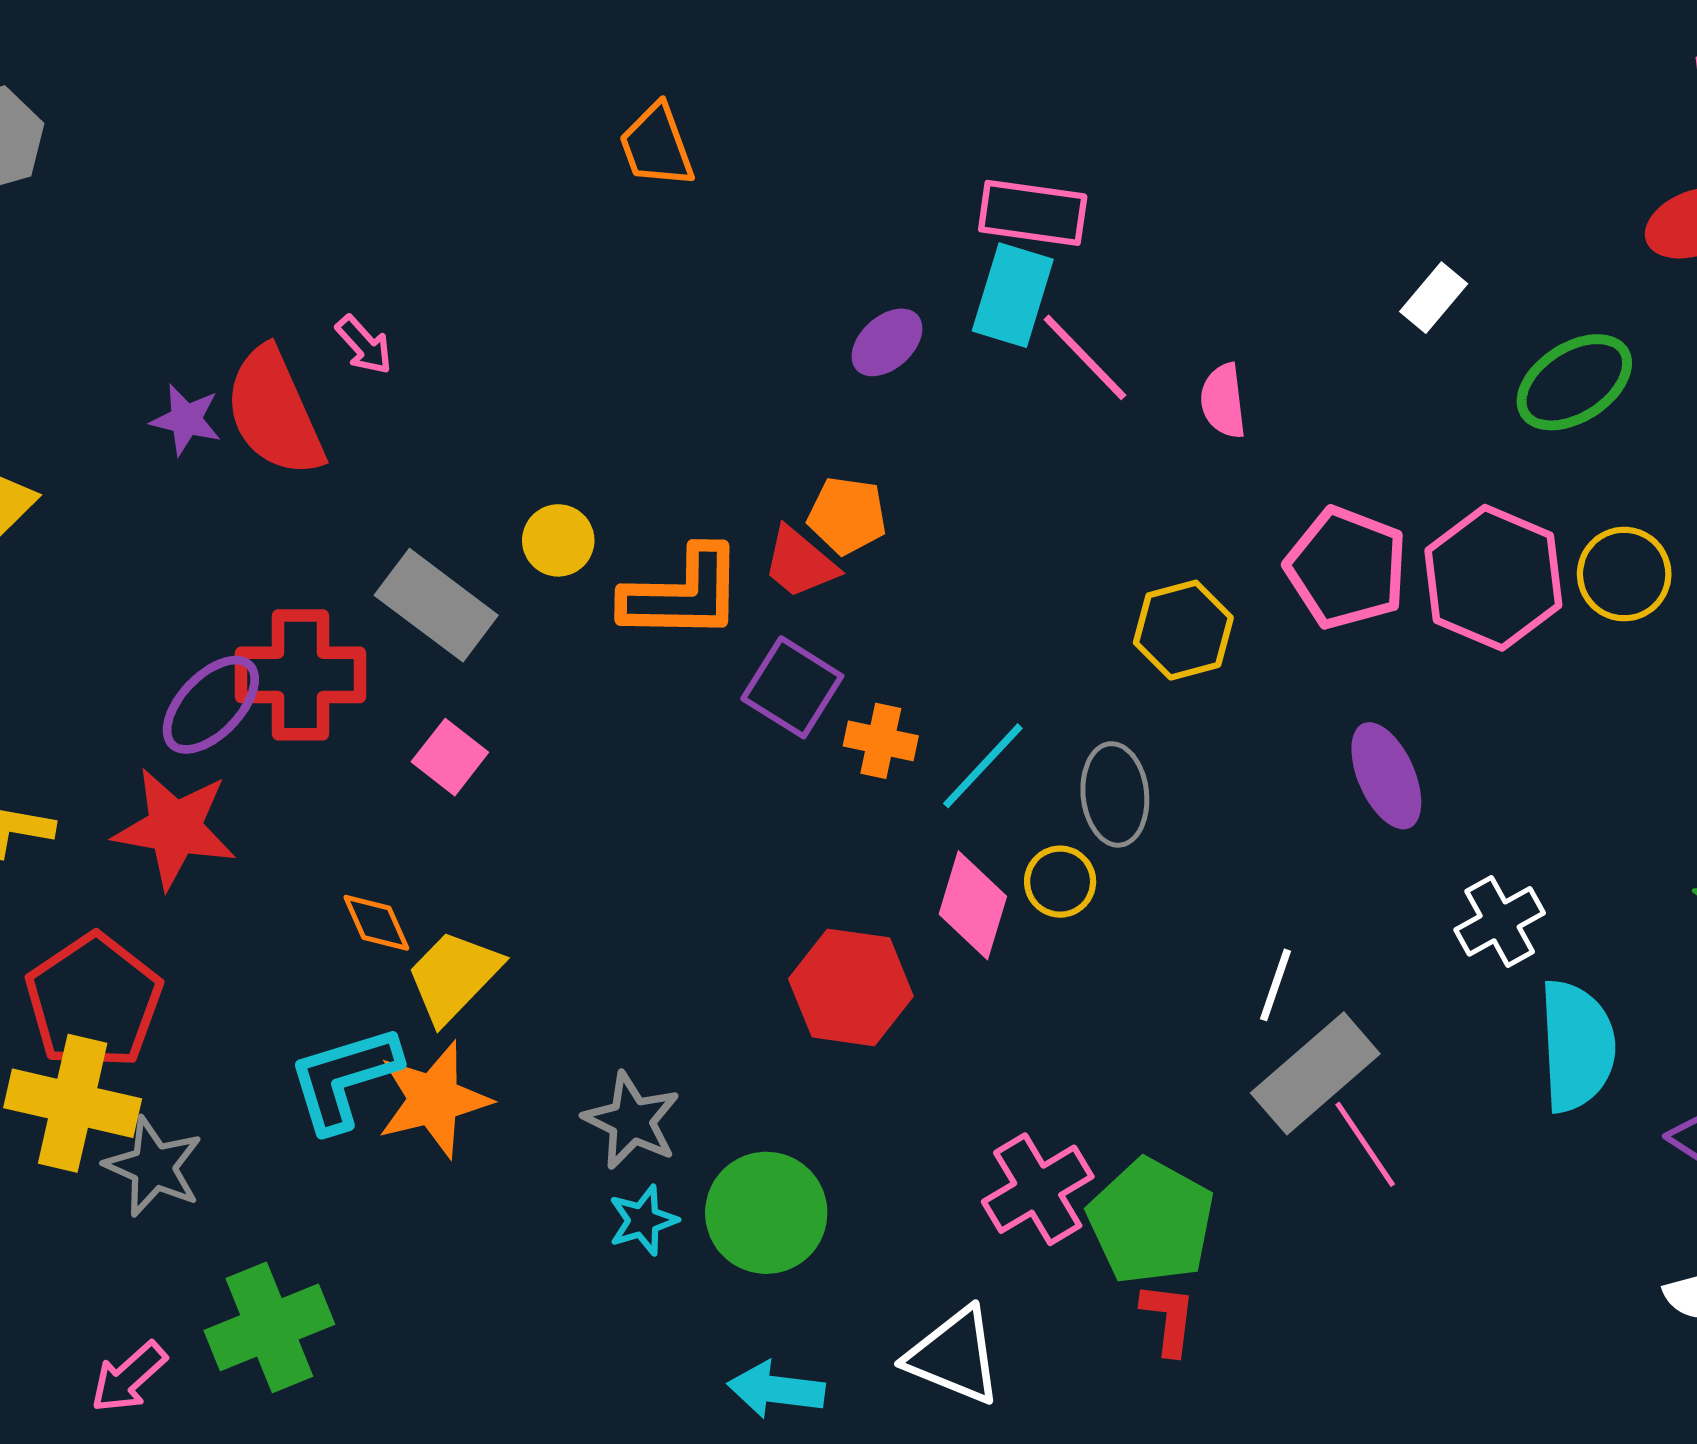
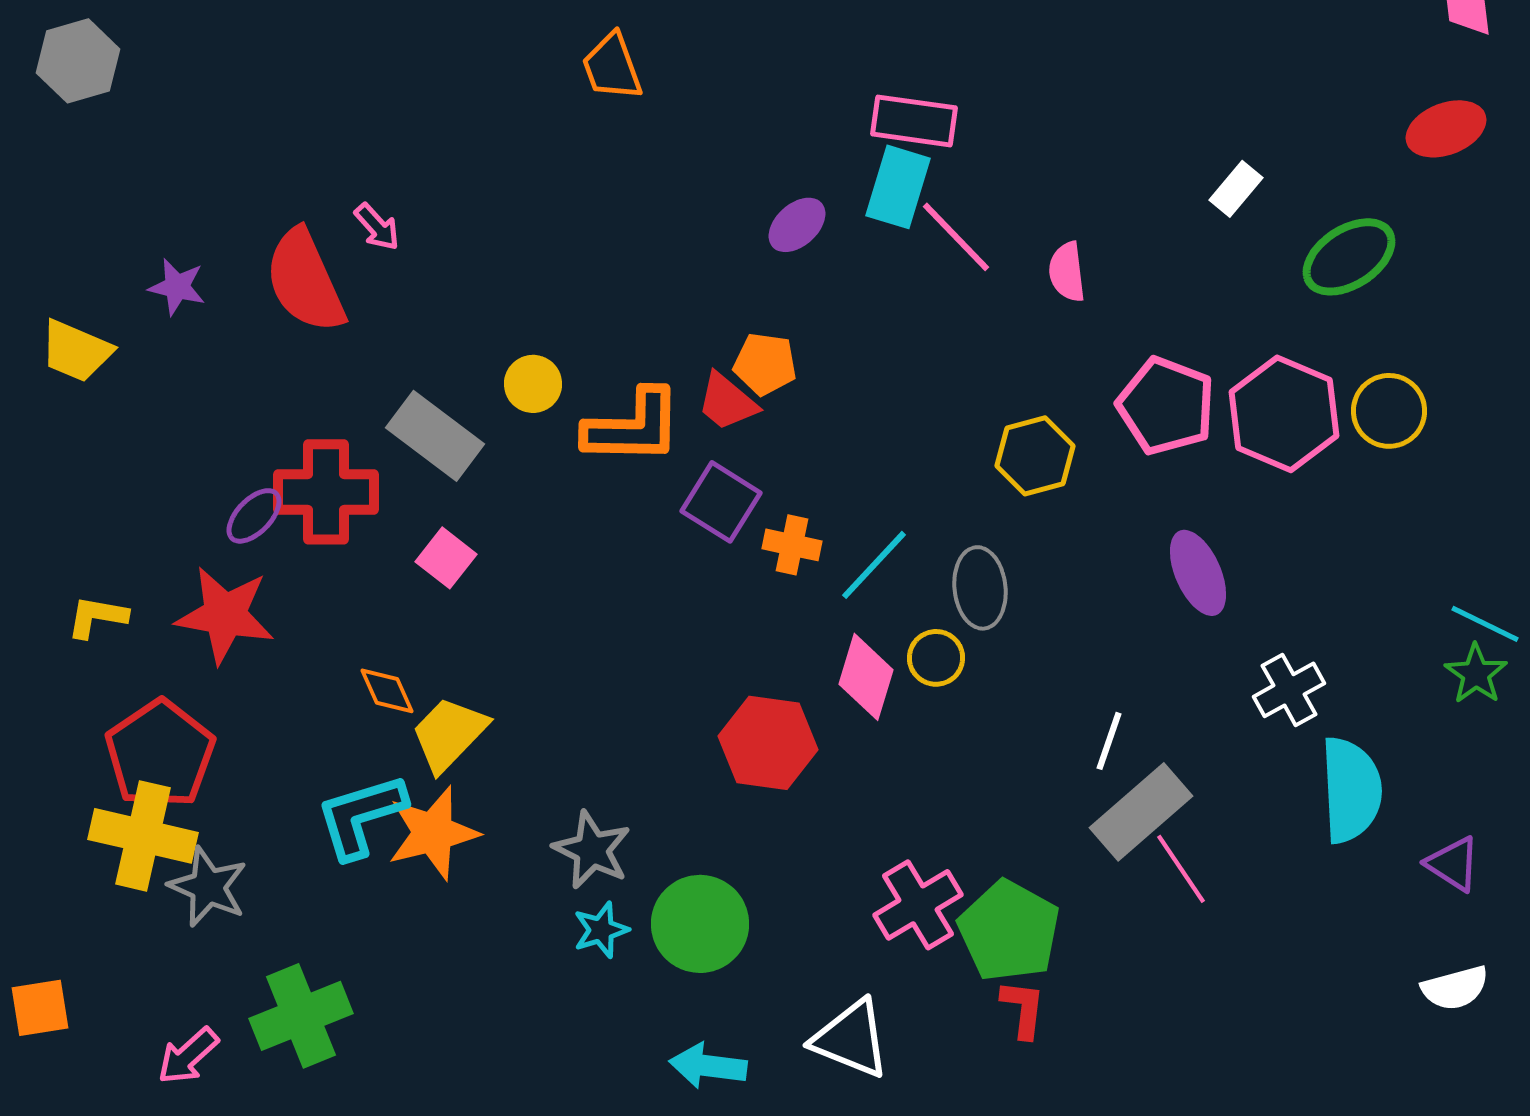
purple star: (186, 420) -> (177, 287), moved
purple ellipse: (211, 705) -> (254, 516), size x0.7

